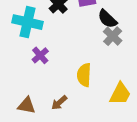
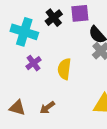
yellow semicircle: (84, 75) -> (64, 69), moved

